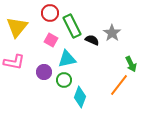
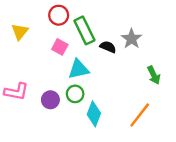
yellow triangle: (17, 27) -> (20, 32), size x0.7
pink L-shape: (14, 62) -> (16, 92), moved
purple circle: (44, 72) -> (50, 100), moved
orange line: (119, 85) -> (140, 115), moved

